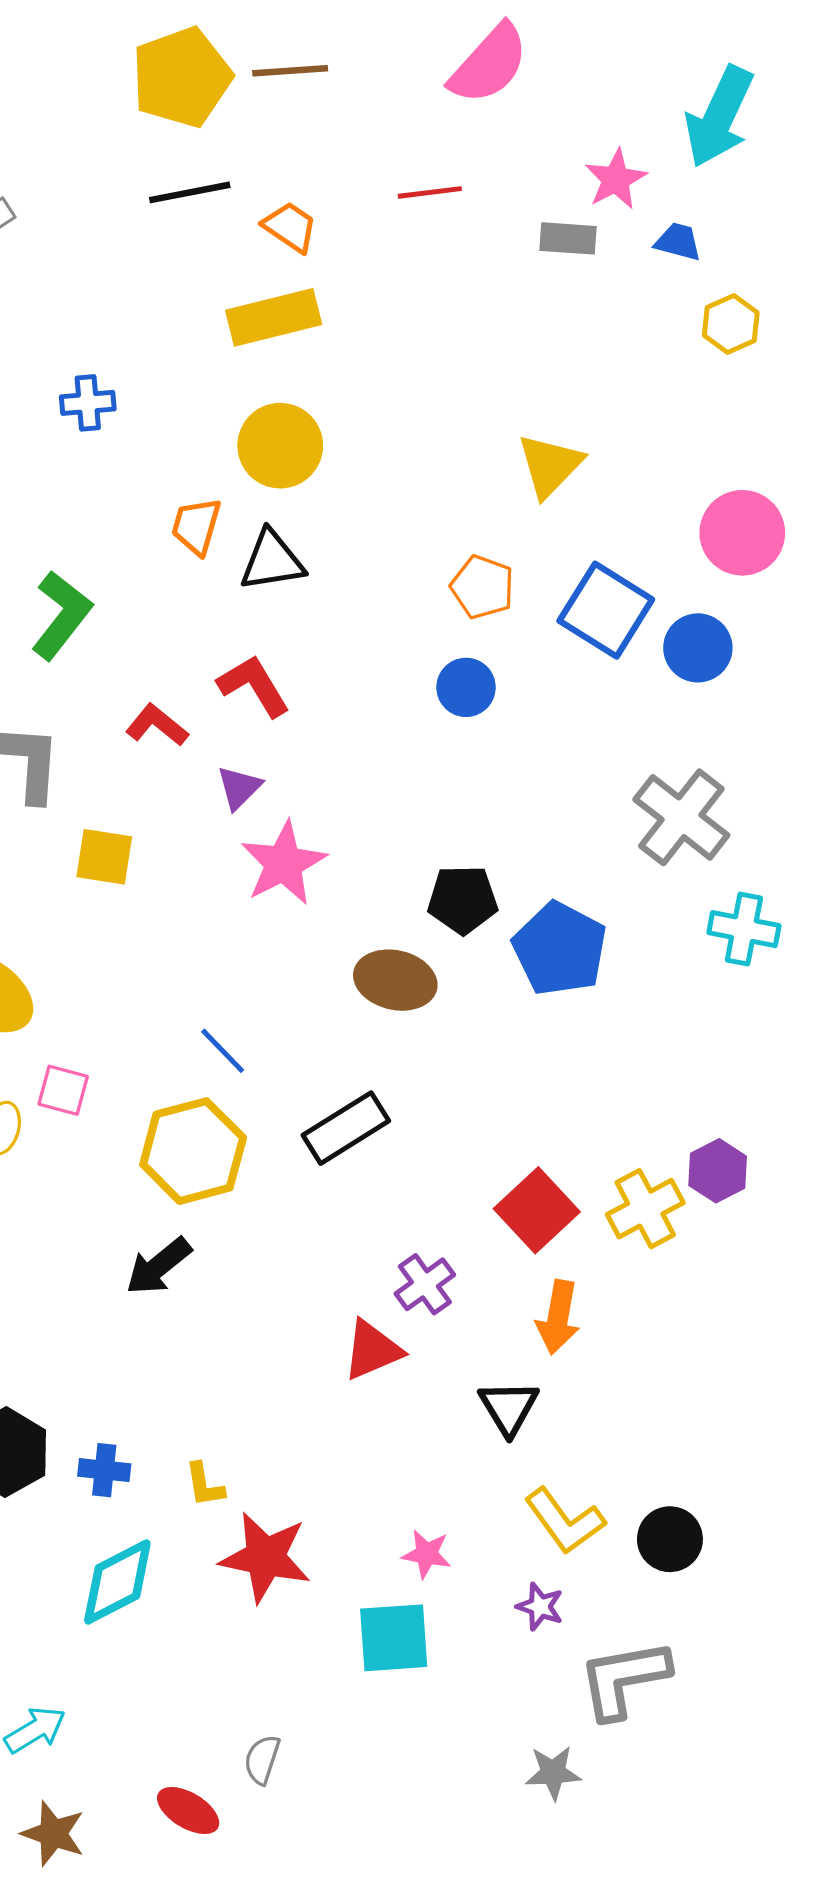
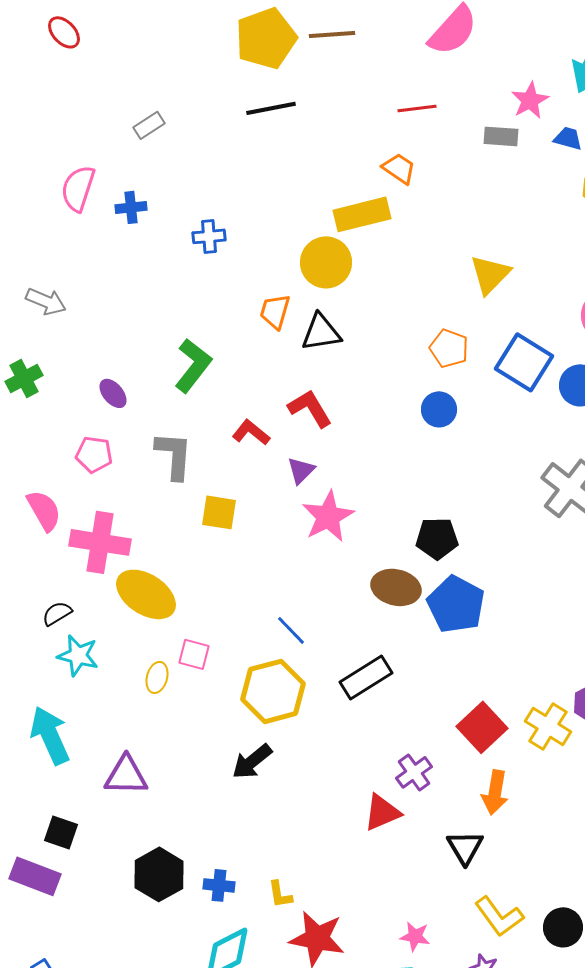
orange trapezoid: (290, 227) -> (399, 168), moved
yellow rectangle: (274, 317) -> (362, 214), moved
blue pentagon: (560, 949) -> (456, 604), moved
yellow cross: (645, 1209) -> (548, 726), turned -30

